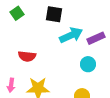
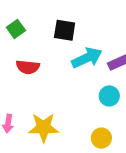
red semicircle: (27, 56) -> (28, 67), moved

